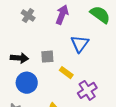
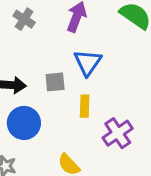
blue triangle: (80, 44) -> (88, 62), moved
yellow rectangle: (66, 73) -> (85, 106), turned 56

